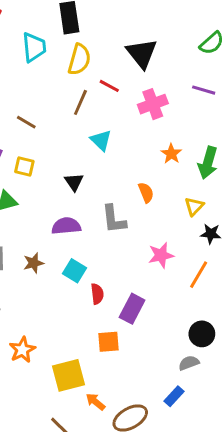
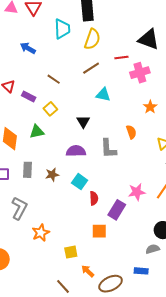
black triangle: (142, 53) -> (149, 39), moved, turned -35
red line: (109, 86) -> (121, 57), moved, turned -40
brown line: (80, 102) -> (91, 68), turned 30
cyan triangle: (101, 140) -> (103, 95), turned -35
yellow square: (24, 166) -> (50, 109), turned 32
pink star: (161, 255) -> (137, 192), moved
yellow square: (68, 375) -> (71, 252), size x0.6
blue rectangle: (174, 396) -> (141, 271), turned 48

